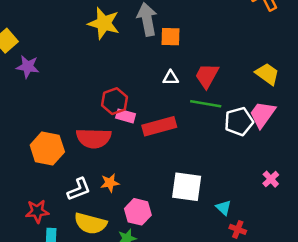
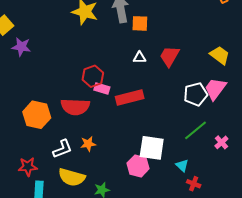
green line: (206, 104) -> (195, 130), moved, turned -50
pink hexagon: (138, 212) -> (138, 166), moved

